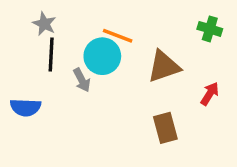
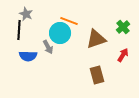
green cross: (210, 29) -> (123, 27), moved, turned 32
black line: (51, 55) -> (19, 30), moved
blue semicircle: (26, 107) -> (28, 56), moved

